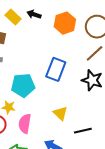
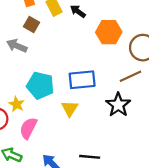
blue rectangle: (56, 69) -> (82, 80), turned 45
yellow triangle: (60, 113) -> (70, 108), moved

